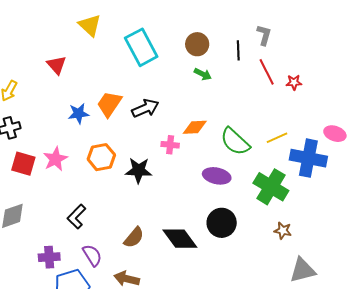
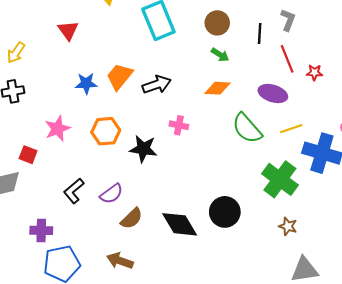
orange diamond: (195, 127) -> (217, 88), moved
red square: (23, 164) -> (28, 155), moved, size x0.7
purple ellipse: (217, 176) -> (273, 94), moved
purple semicircle: (92, 255) -> (111, 194), moved, turned 80

